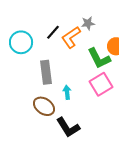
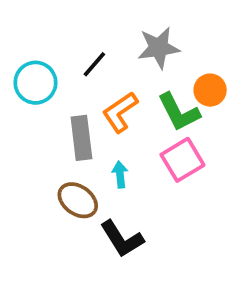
gray star: (88, 23) -> (159, 48), size x1.6
orange L-shape: (71, 37) -> (120, 112), moved

